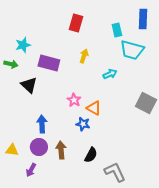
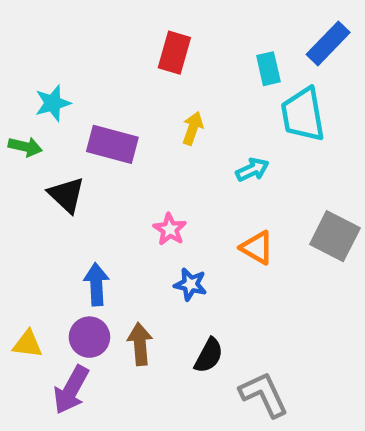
blue rectangle: (143, 19) -> (328, 43), turned 42
cyan trapezoid: (132, 50) -> (303, 115), turned 65
orange triangle: (94, 108) -> (257, 248), moved
purple arrow: (31, 170) -> (71, 390), size x1.5

